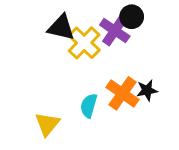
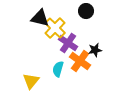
purple cross: (115, 31) -> (68, 43), moved
black star: (147, 90) -> (95, 50), moved

